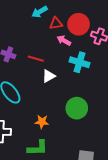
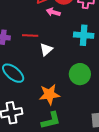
cyan cross: (79, 62) -> (84, 35), moved
orange star: (42, 122) -> (49, 94), size x1.5

